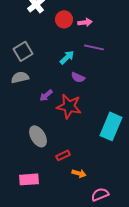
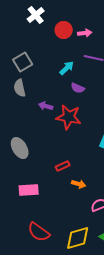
gray semicircle: (20, 77) -> (20, 88), turned -90
purple arrow: (46, 95) -> (46, 106), turned 56
gray ellipse: (38, 136) -> (20, 148), moved

